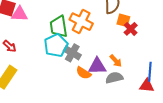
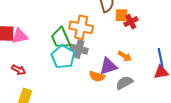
red cross: (131, 29) -> (131, 22), turned 32
gray cross: (72, 53) -> (79, 49), moved
gray semicircle: (114, 78) -> (124, 83), moved

